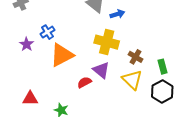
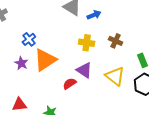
yellow cross: (107, 42) -> (87, 43), size x0.7
purple star: (27, 44) -> (21, 63), moved
brown cross: (136, 57) -> (116, 41), moved

